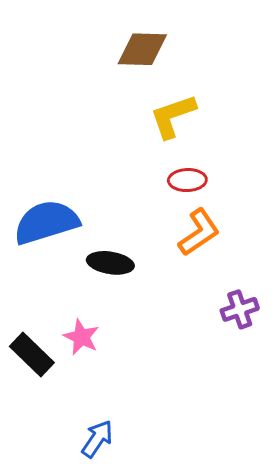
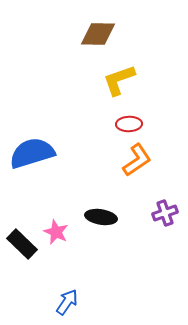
black ellipse: (110, 263) -> (101, 217), moved

